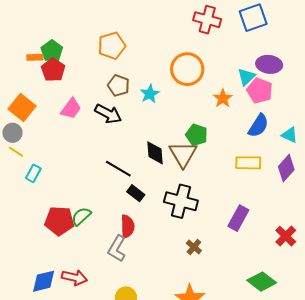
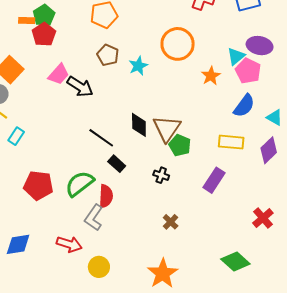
black arrow: (108, 114) -> (80, 87), moved
green pentagon: (197, 135) -> (180, 145), moved
black cross: (181, 201) -> (161, 175), size x0.5
green semicircle: (81, 216) -> (80, 184), moved, size x1.4
purple rectangle: (238, 218) -> (214, 180), moved
red arrow: (75, 278) -> (69, 244), moved

